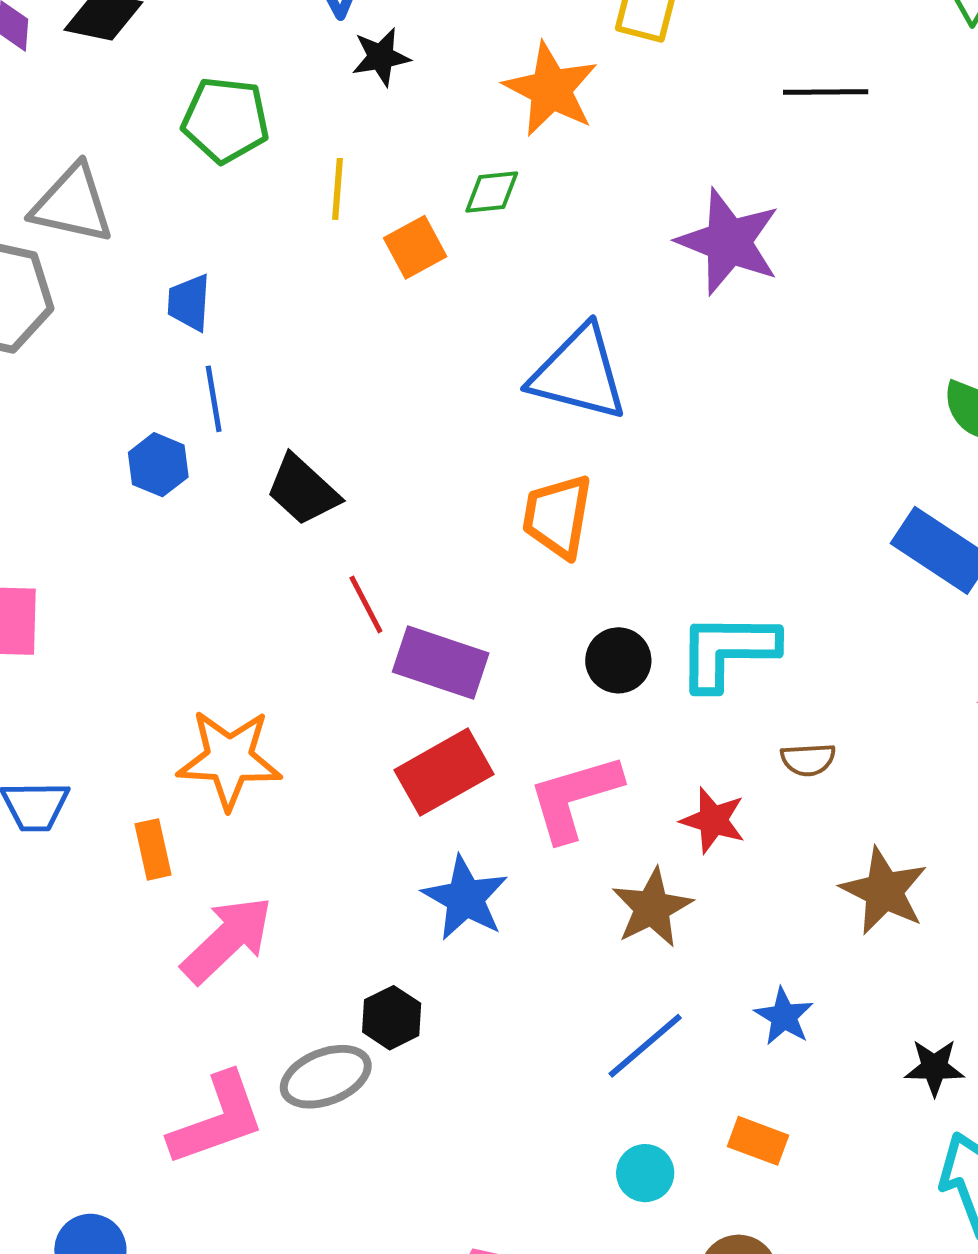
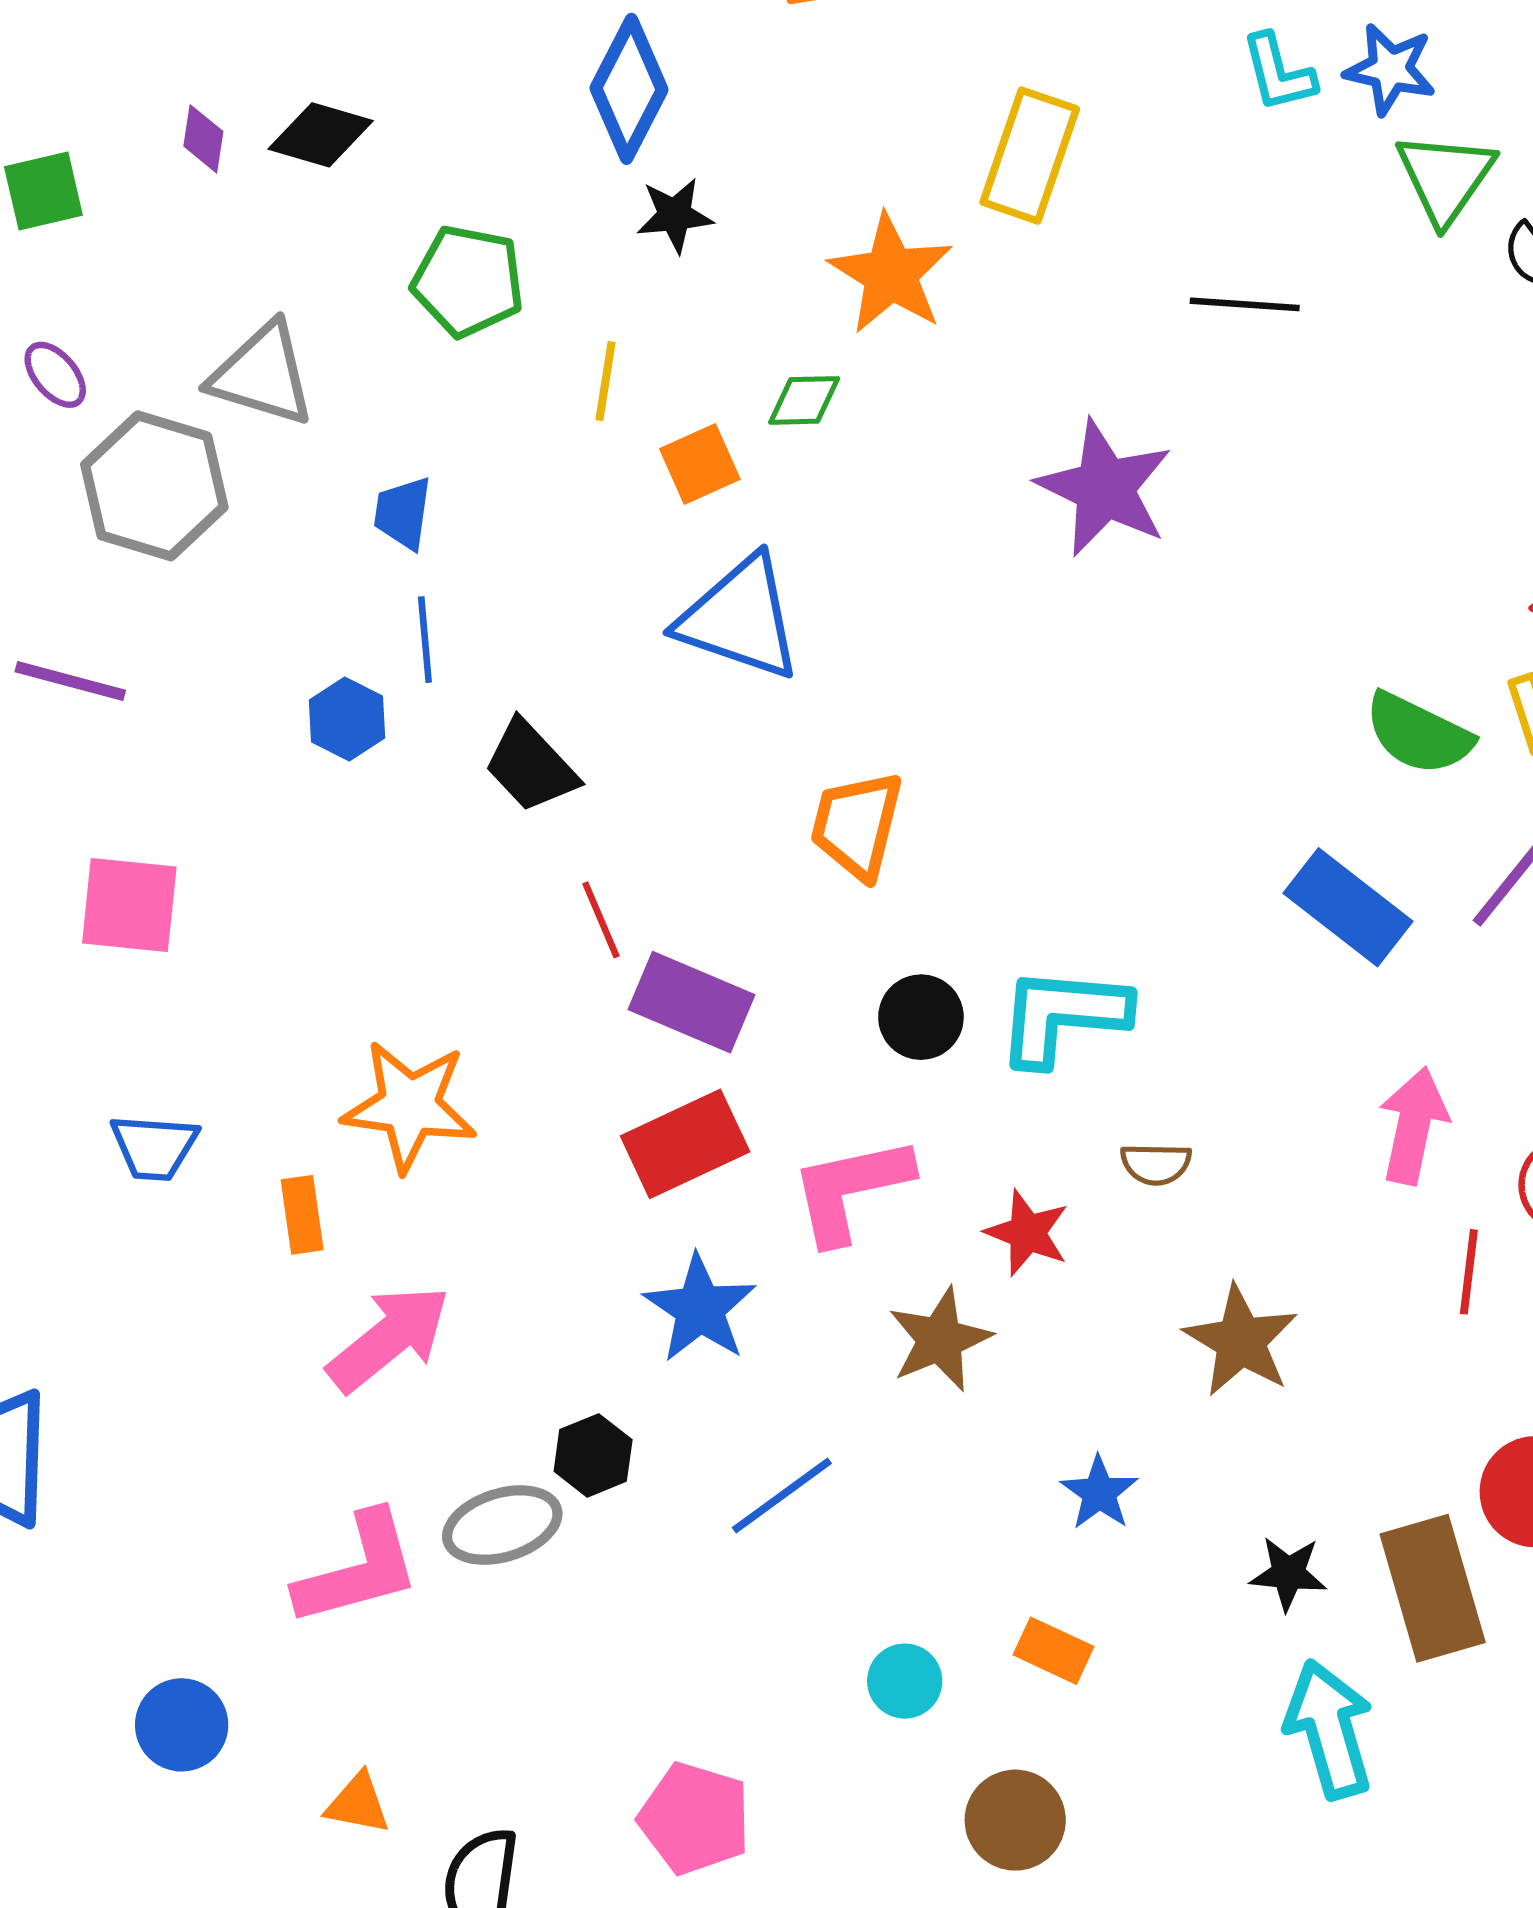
blue triangle: (579, 373) -> (740, 618), moved
blue line: (645, 1046) -> (782, 1496), moved

